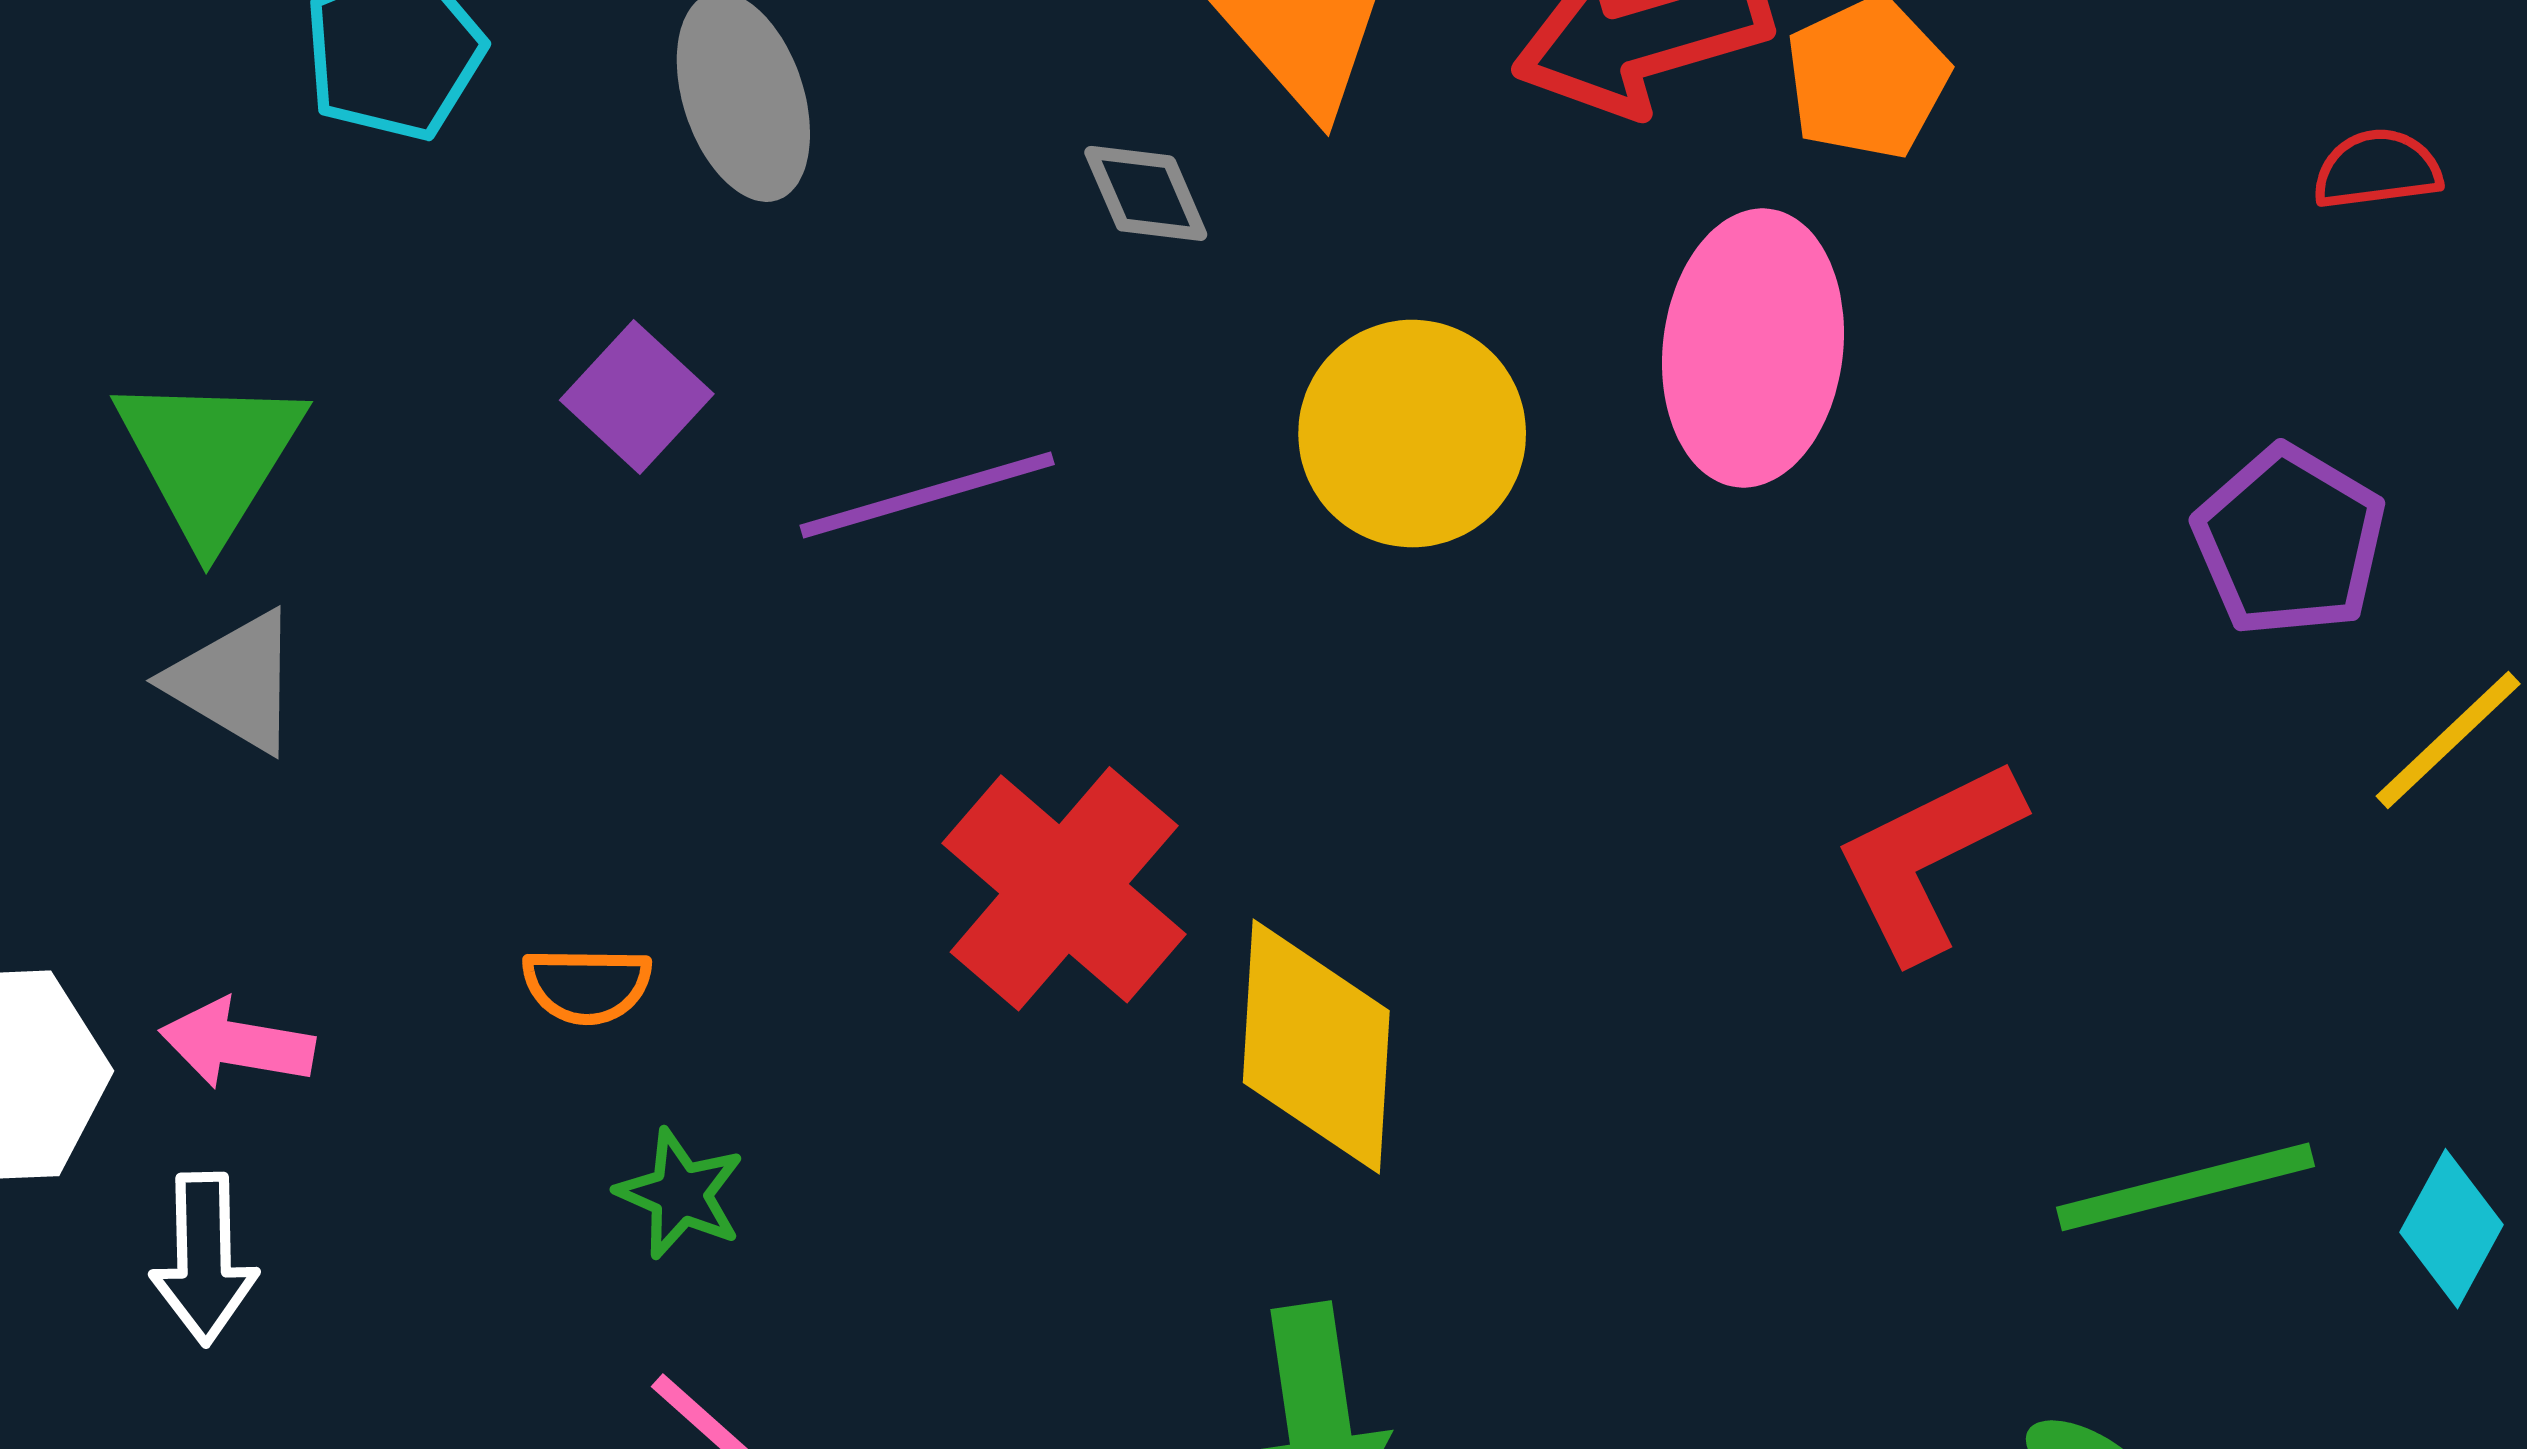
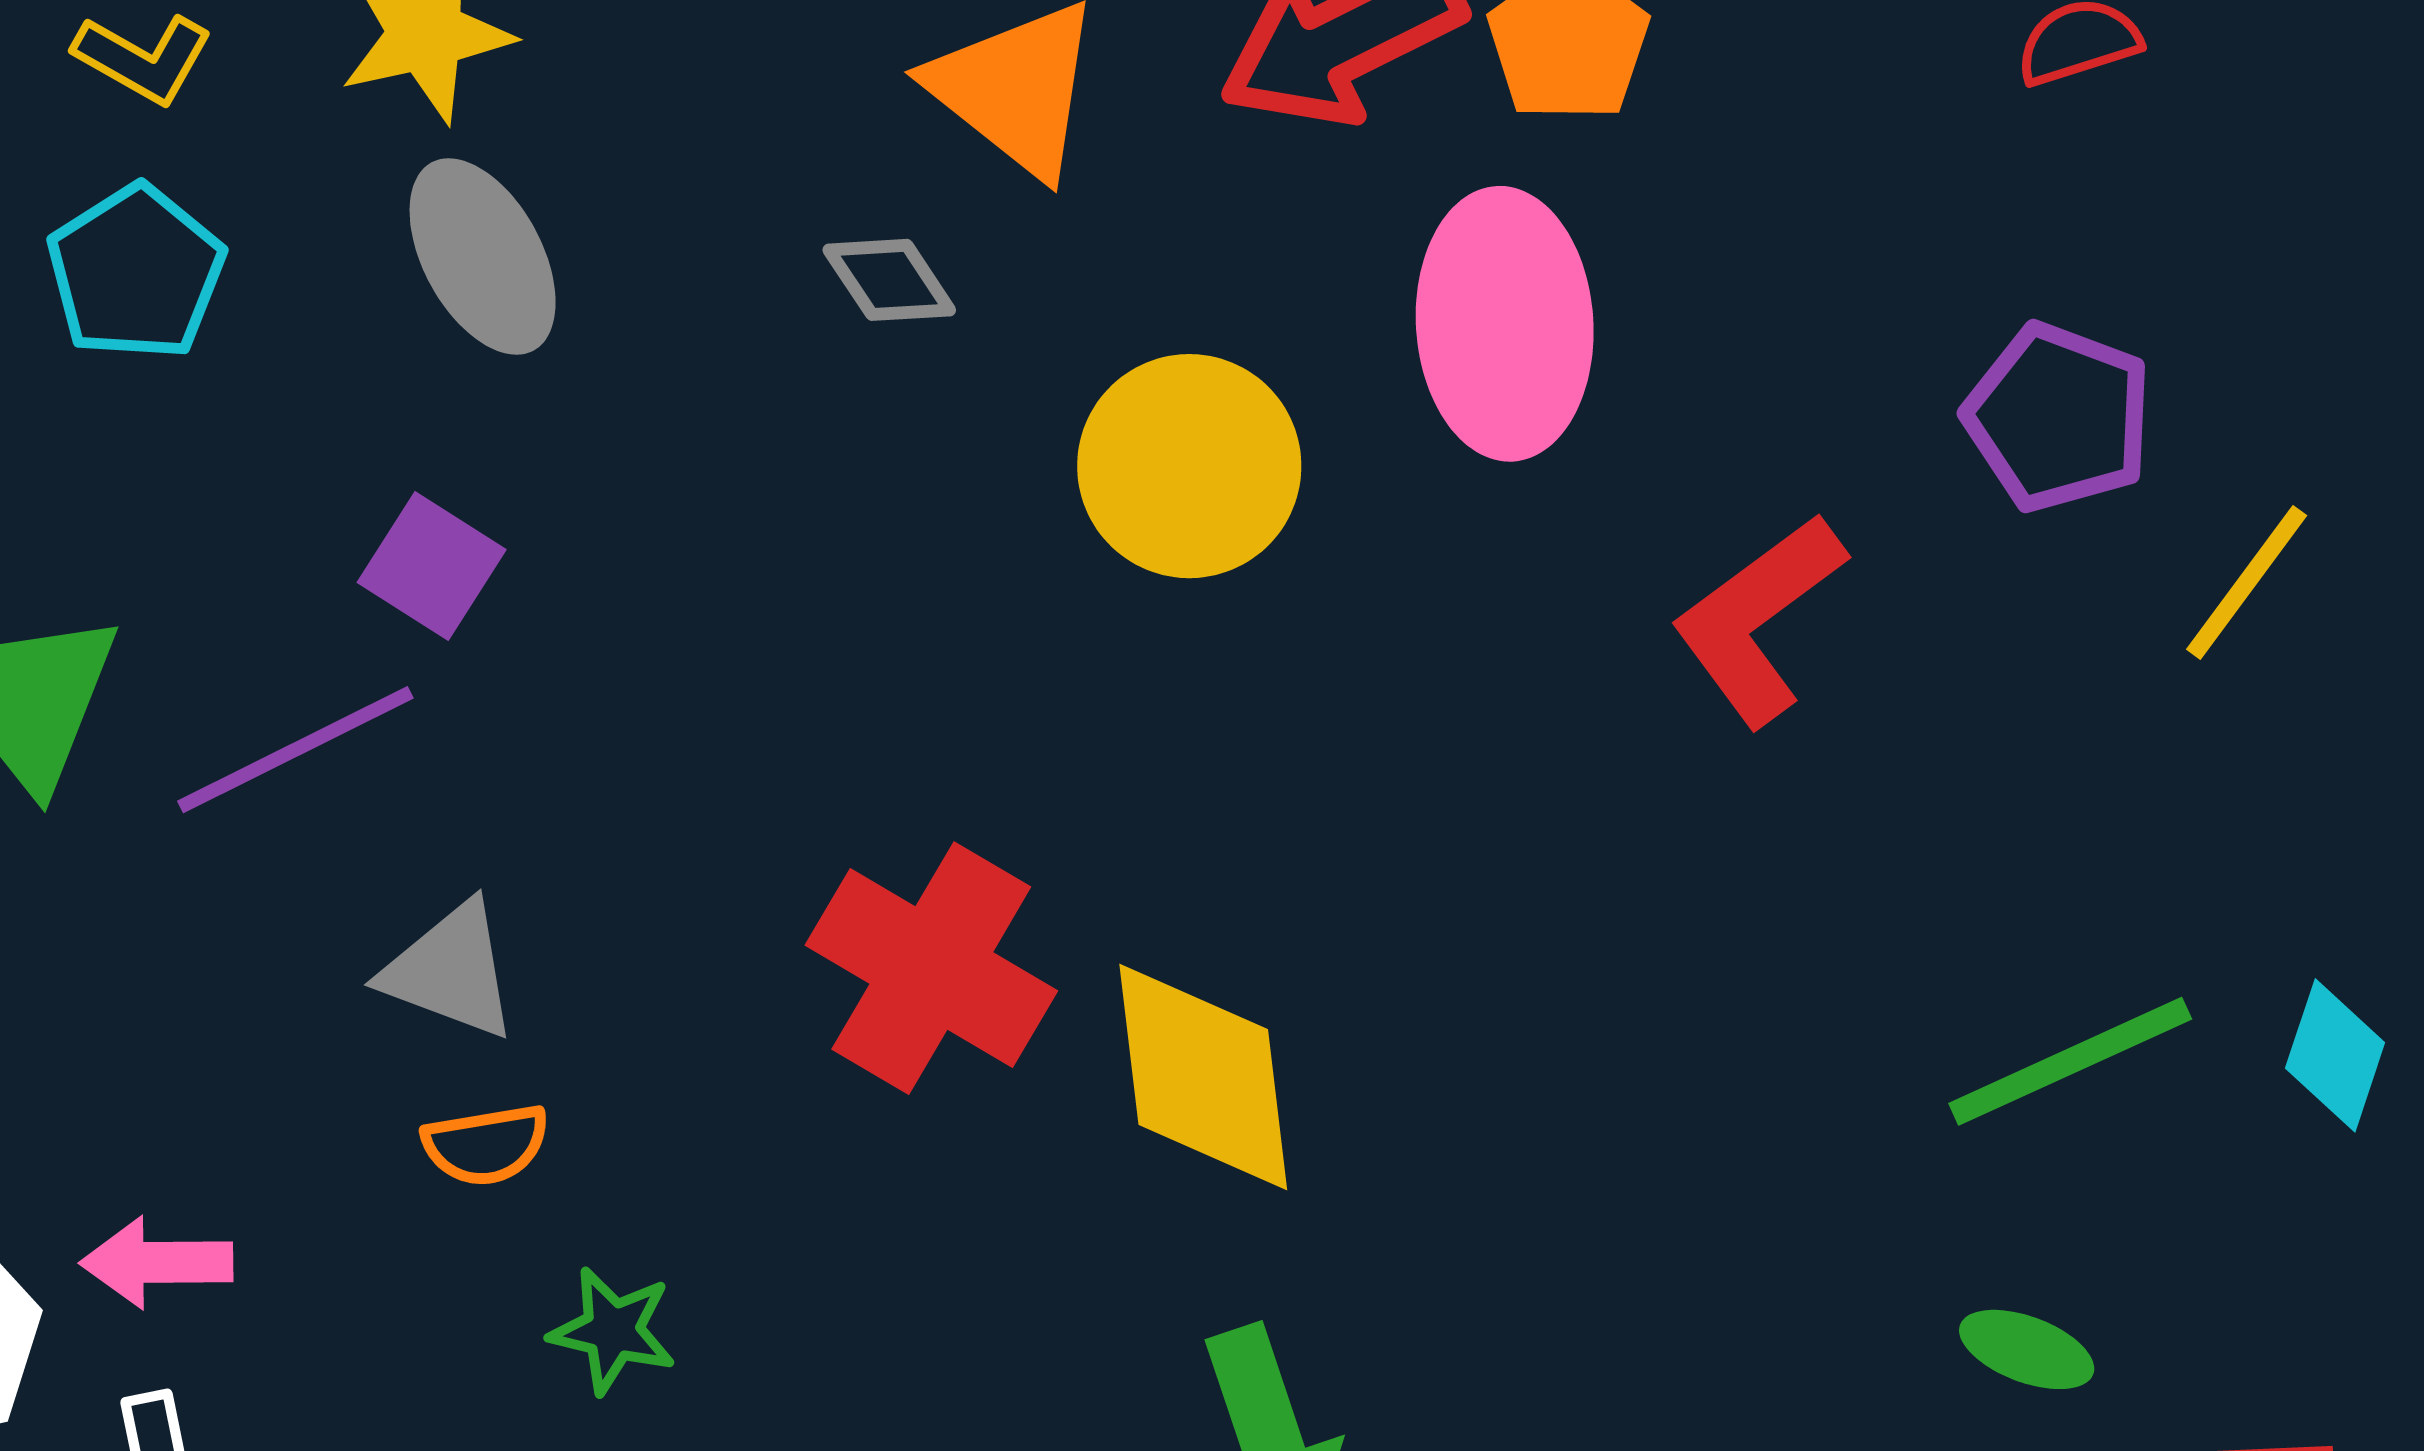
purple line: (927, 495) -> (295, 750), moved
gray triangle: (235, 682) -> (450, 971), moved
red L-shape: (1928, 859) -> (1758, 619), moved

